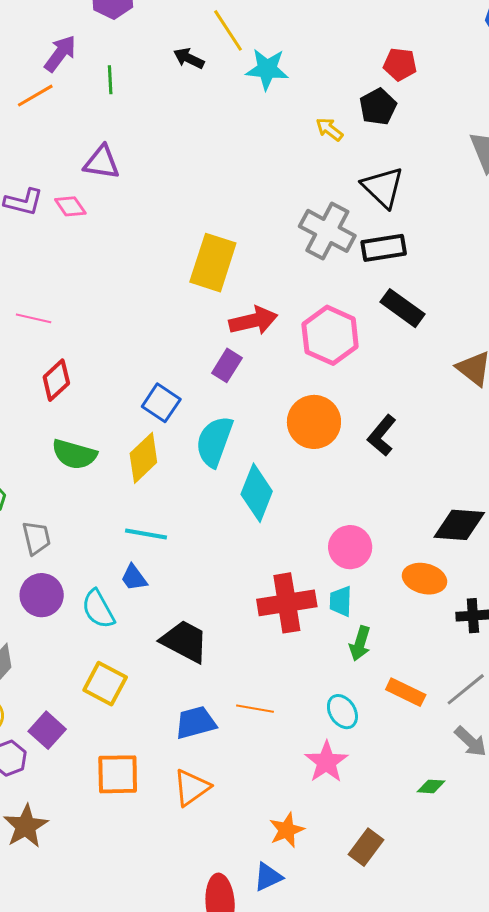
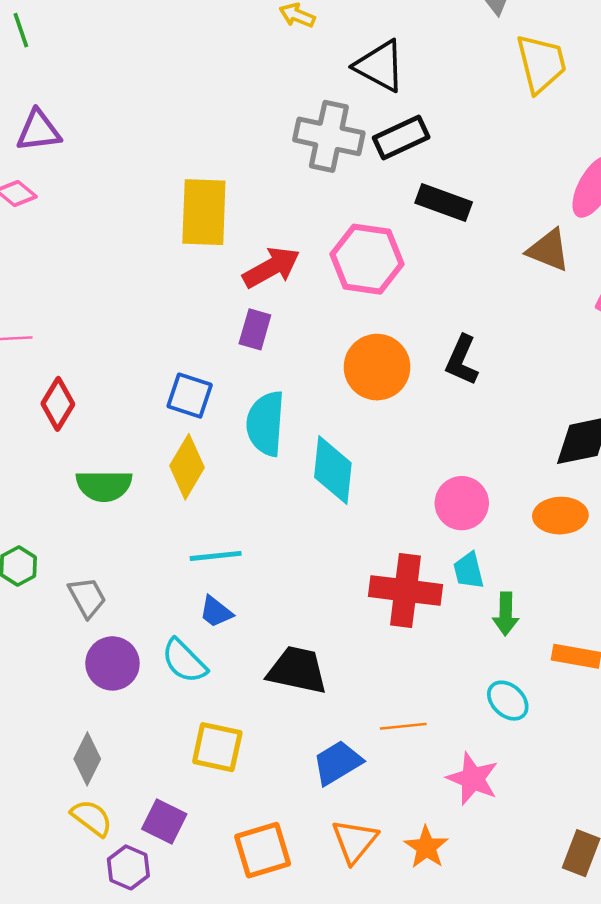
red cross: (287, 603) -> (406, 590), turned 32
pink star: (326, 762) -> (473, 779), moved
orange star: (287, 830) -> (426, 847), moved

